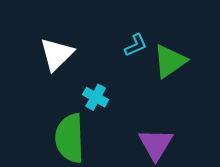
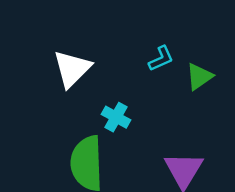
green triangle: (170, 61) -> (199, 77), size x0.7

